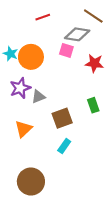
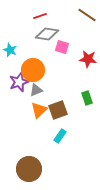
gray diamond: (77, 34) -> (47, 34), moved
orange circle: (31, 57) -> (33, 70), moved
orange triangle: (23, 129) -> (39, 110), moved

